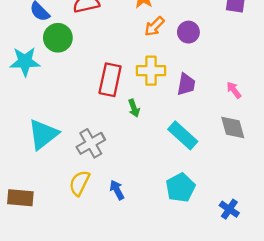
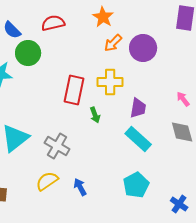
purple circle: (188, 32) -> (143, 48), size x1.4
purple trapezoid: (186, 84) -> (138, 108), moved
gray cross: (91, 143) -> (57, 146), turned -30
yellow semicircle: (79, 183) -> (47, 181), turned 30

